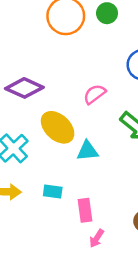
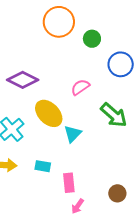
green circle: (107, 13) -> (92, 39), moved
cyan triangle: (87, 151) -> (73, 134), turned -42

